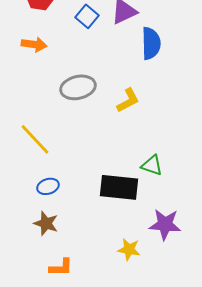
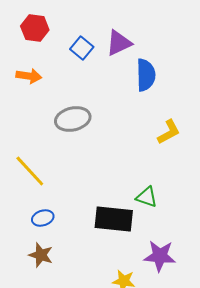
yellow L-shape: (128, 100) -> (169, 132), moved

